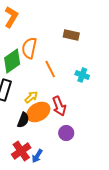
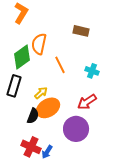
red arrow: (59, 106) -> (87, 102), moved, turned 78
purple circle: (66, 133) -> (76, 129), size x1.6
red cross: (21, 151) -> (31, 147), turned -30

